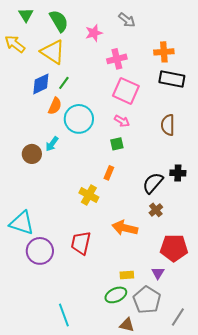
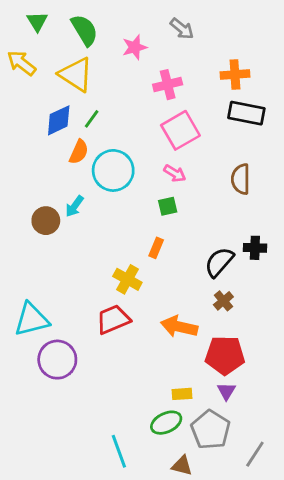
pink square: (126, 91) -> (180, 130), turned 36
cyan triangle: (22, 223) -> (32, 319), turned -32
red trapezoid: (81, 243) -> (113, 319), moved, turned 55
red pentagon: (174, 248) -> (225, 355), moved
cyan line: (64, 315) -> (119, 451), moved

